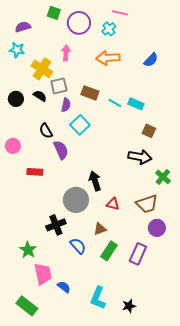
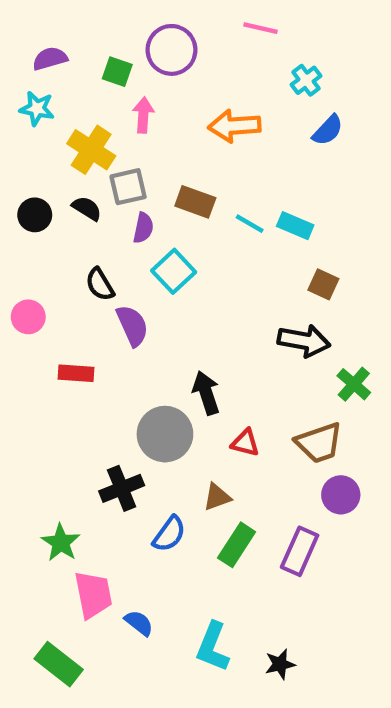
green square: (54, 13) -> (117, 72), moved
cyan cross: (109, 29) -> (306, 80), moved
blue semicircle: (78, 246) -> (169, 534), turned 78

